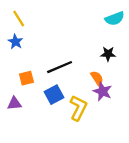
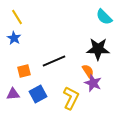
cyan semicircle: (115, 19) -> (104, 17), turned 66
black star: (108, 54) -> (98, 49), size x1.6
blue square: (54, 95) -> (38, 94), moved

